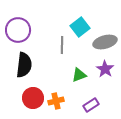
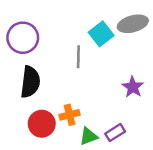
gray ellipse: (105, 42) -> (133, 24), moved
green triangle: (79, 75) -> (89, 136), moved
orange cross: (56, 101) -> (70, 115), moved

